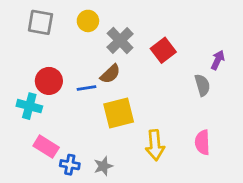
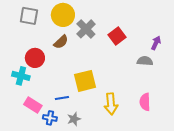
yellow circle: (88, 21) -> (63, 15), size x1.5
brown semicircle: (110, 74) -> (61, 42), moved
gray semicircle: (202, 85) -> (145, 61), turned -70
blue line: (87, 88) -> (62, 98), moved

